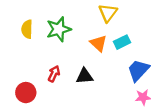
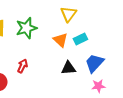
black triangle: (84, 76) -> (68, 68), moved

